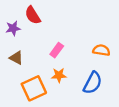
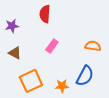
red semicircle: (33, 15) -> (45, 14), moved, turned 36
orange star: (59, 75) -> (62, 86), moved

